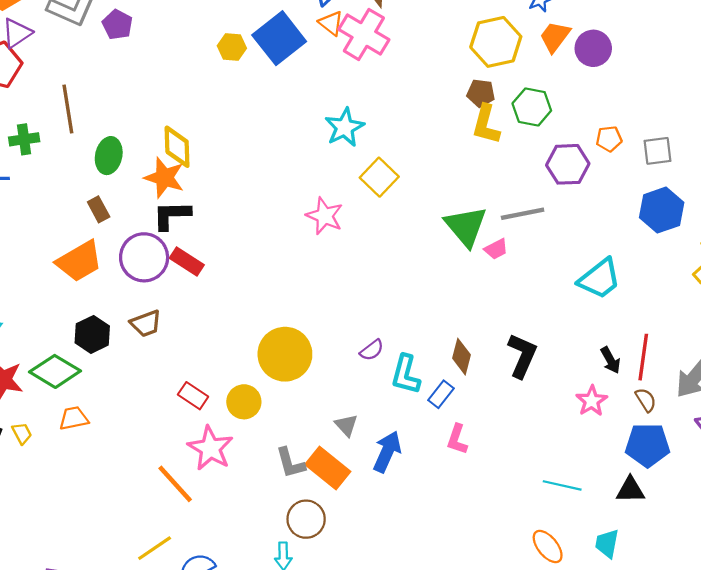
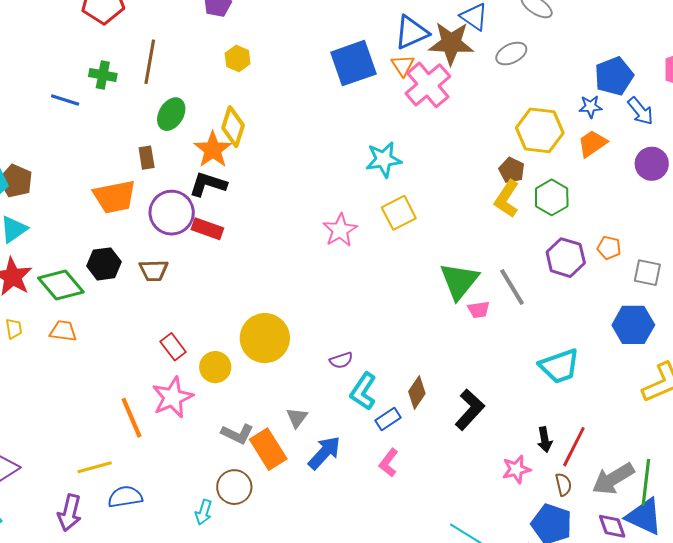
yellow hexagon: (232, 47) -> (238, 58), moved
purple circle: (593, 48) -> (652, 164), moved
gray line: (523, 214) -> (512, 287), turned 51
red rectangle: (187, 261) -> (207, 229), turned -32
gray L-shape: (290, 463) -> (237, 434), turned -68

